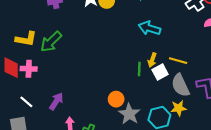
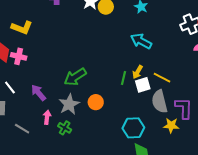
green arrow: (51, 42) -> (75, 77), moved
purple arrow: (56, 101) -> (38, 93), turned -84
yellow star: (179, 108) -> (171, 125), moved
gray star: (129, 114) -> (69, 104), moved

